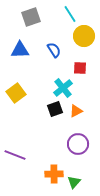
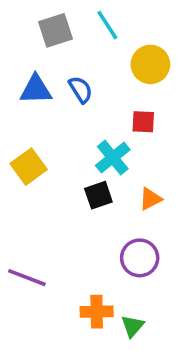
cyan line: (70, 14) -> (107, 25), moved
blue semicircle: (54, 50) -> (81, 90), moved
orange triangle: (76, 111) -> (150, 199), moved

